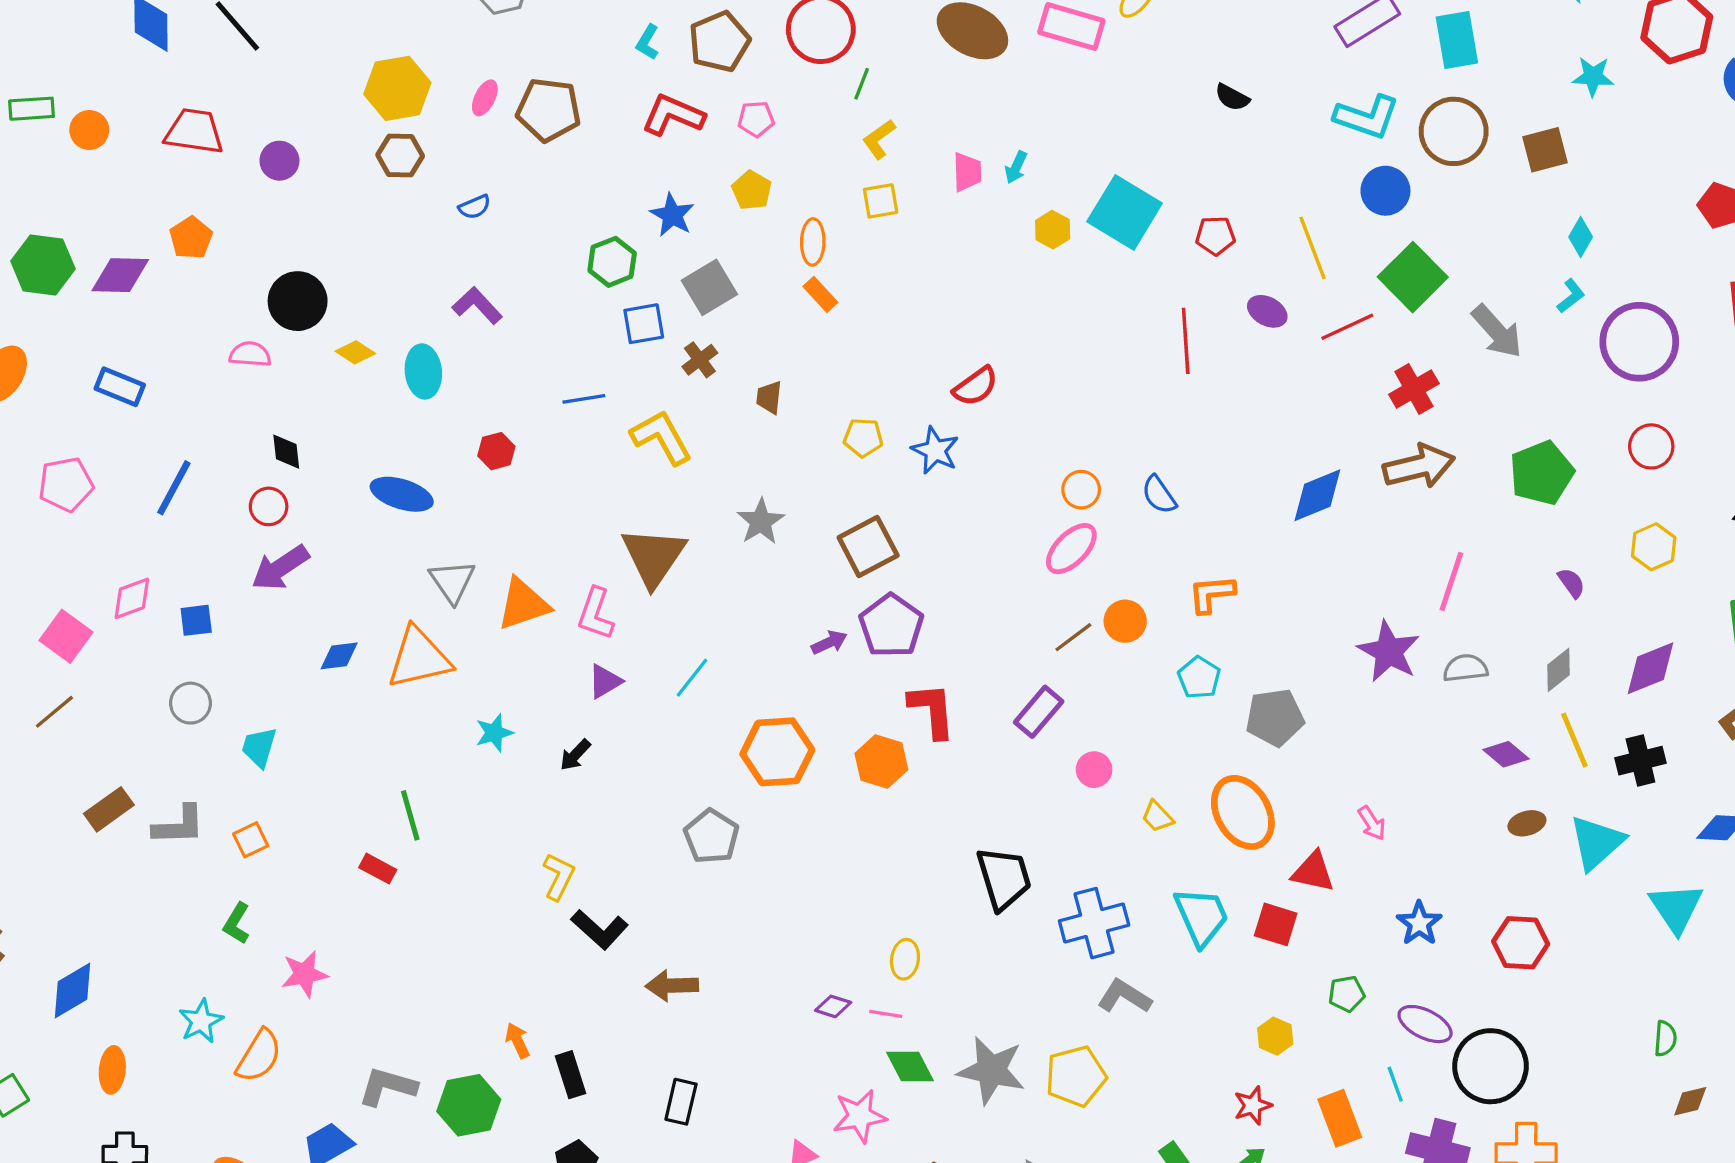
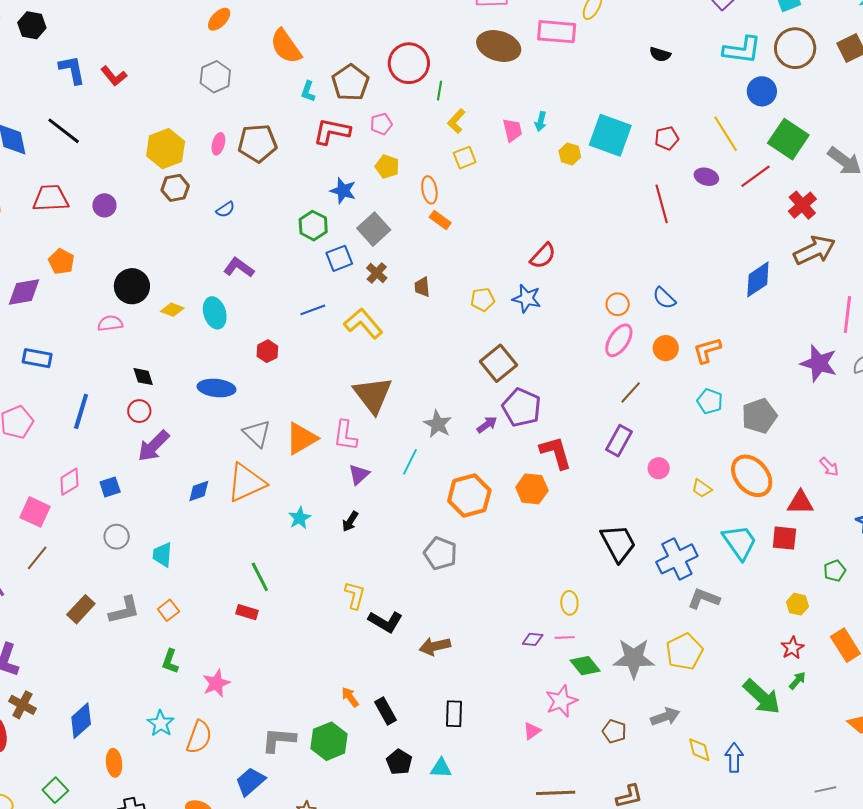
gray star: (761, 522) -> (438, 424), moved
orange circle: (1125, 621) -> (666, 348), moved

